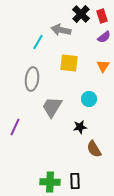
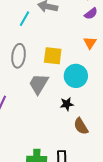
yellow square: (69, 63) -> (53, 56), moved
cyan circle: (89, 99) -> (76, 76), size x1.5

